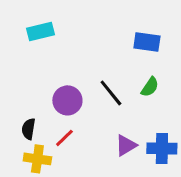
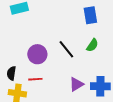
blue rectangle: (147, 42) -> (90, 15), turned 72
red line: (64, 138) -> (35, 79), turned 40

